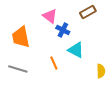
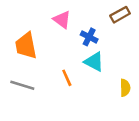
brown rectangle: (88, 12) -> (120, 15), moved
blue cross: (63, 30) -> (89, 37), moved

